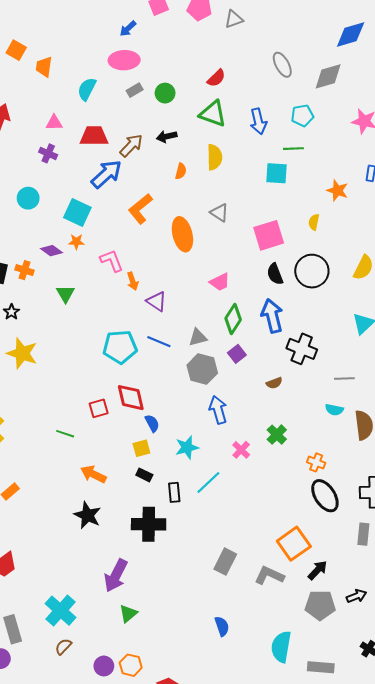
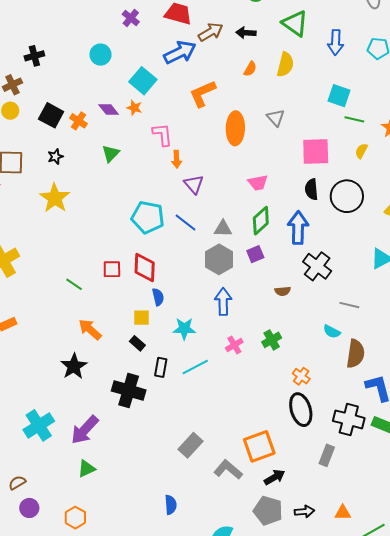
green line: (293, 149) -> (354, 119), moved
cyan cross: (60, 611) -> (39, 425), moved
purple circle: (104, 666) -> (29, 508), moved

